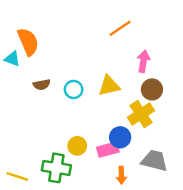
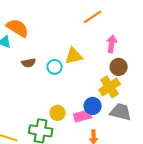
orange semicircle: (28, 42) -> (18, 28), turned -35
yellow triangle: (109, 86) -> (74, 56), moved
gray trapezoid: (154, 161) -> (121, 112), moved

